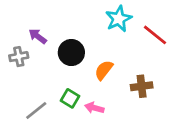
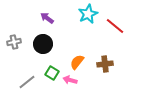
purple arrow: (38, 36) -> (47, 18), moved
black circle: (71, 53) -> (43, 44), moved
orange semicircle: (104, 70) -> (77, 62), moved

